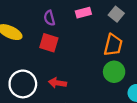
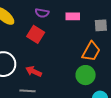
gray square: (116, 14) -> (101, 25), turned 32
purple semicircle: (49, 18) -> (42, 13), turned -80

